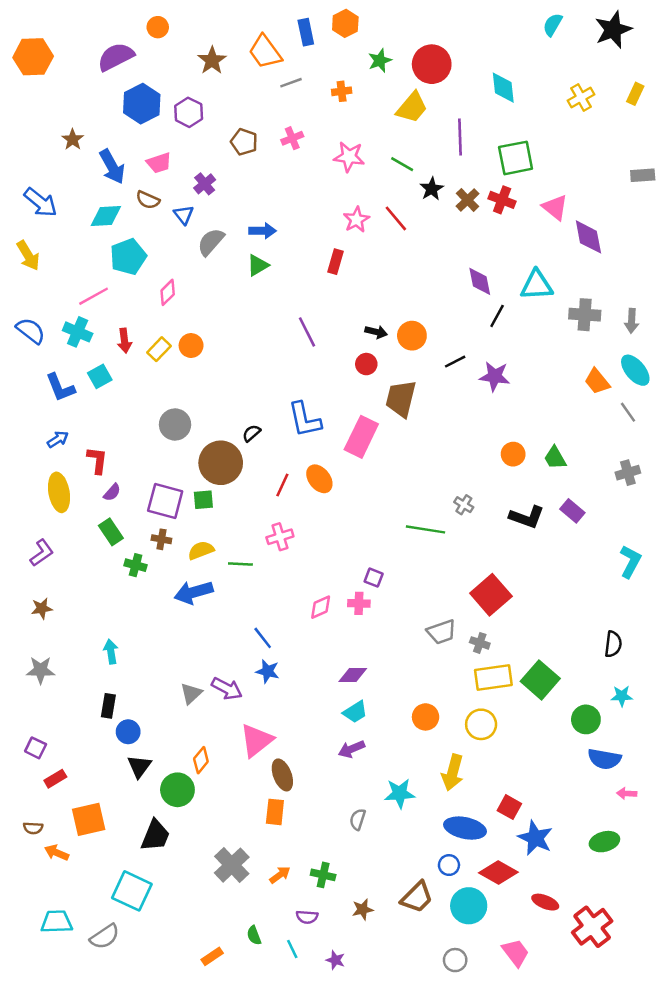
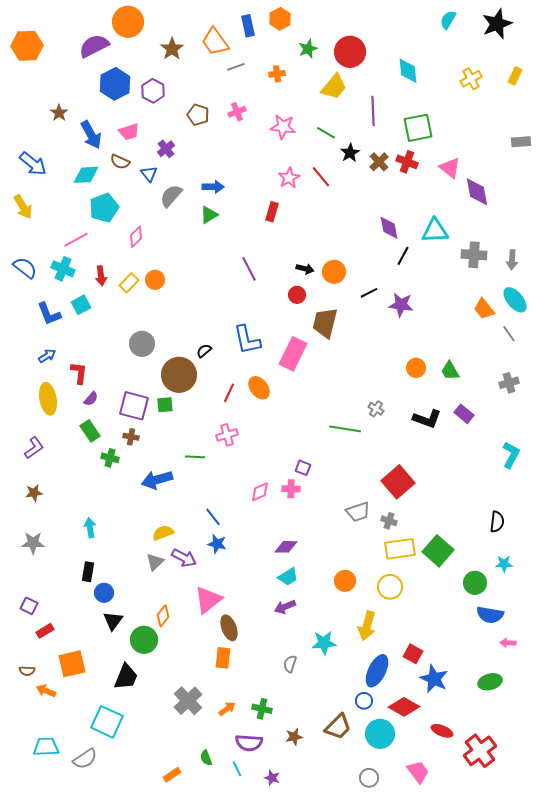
orange circle: (158, 27) -> (128, 22), size x1.8
yellow semicircle: (201, 550) -> (163, 533), moved
blue ellipse: (465, 828) -> (377, 671), turned -76
purple semicircle: (307, 917) -> (249, 743), size x1.5

